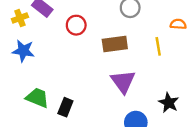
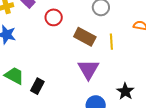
brown rectangle: (115, 44) -> (85, 37), turned 30
yellow line: (158, 46) -> (111, 42), moved

